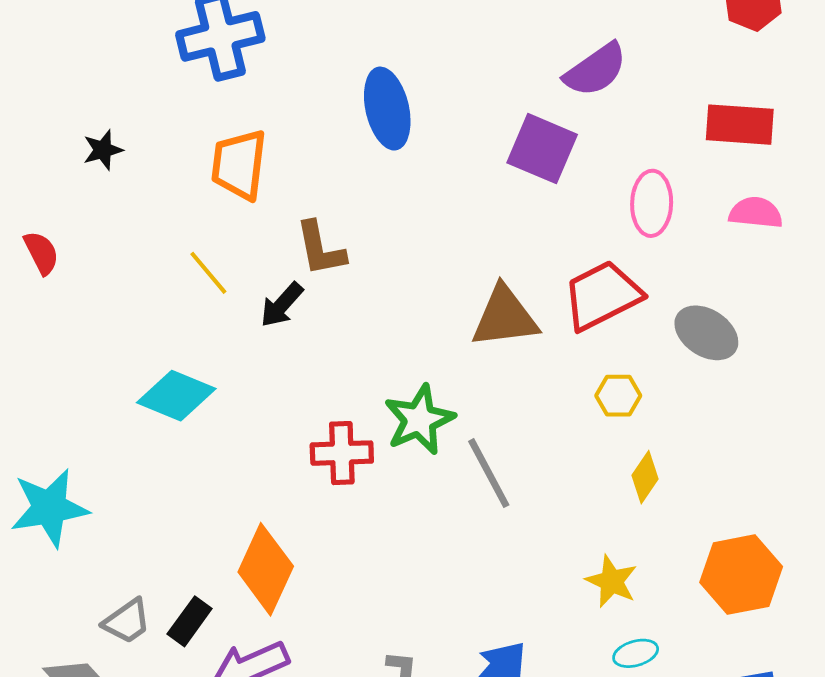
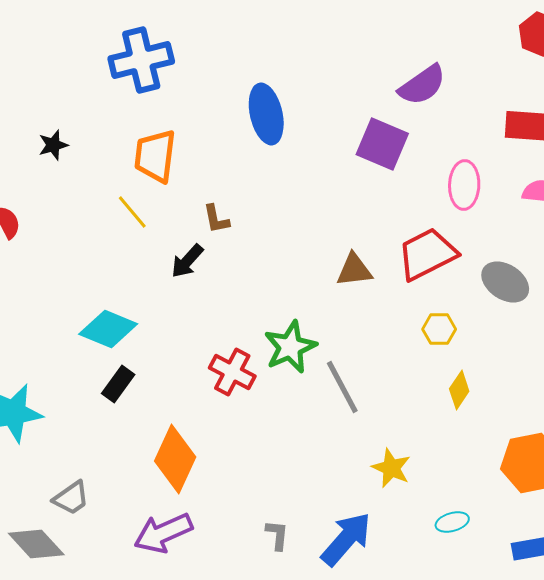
brown L-shape: (320, 249) -> (216, 219), size x0.7
yellow line: (208, 273) -> (132, 212), moved
brown triangle: (505, 317) -> (354, 270), size x0.7
red cross: (342, 453) -> (232, 372), turned 30
yellow star: (612, 581) -> (391, 468), moved
black rectangle: (190, 621) -> (118, 384), moved

